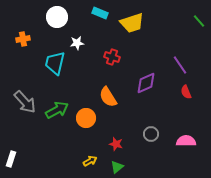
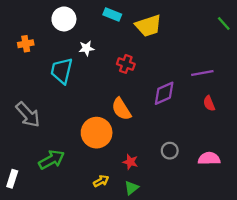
purple line: (180, 65) -> (202, 73), turned -66
green arrow: (57, 110) -> (52, 160), moved
orange circle: (86, 118) -> (97, 133), size x1.4

